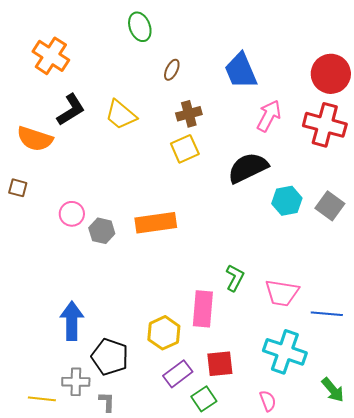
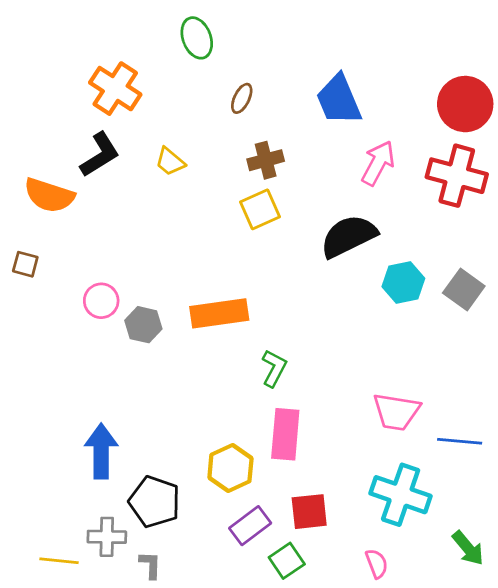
orange cross: (51, 56) -> (115, 89), moved
yellow trapezoid: (121, 115) -> (170, 162), size x0.7
green L-shape: (235, 278) -> (274, 368), moved

